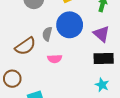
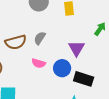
blue circle: (70, 25) -> (62, 68), moved, size x0.7
purple triangle: (101, 34) -> (77, 48), moved

